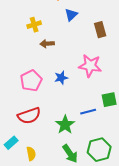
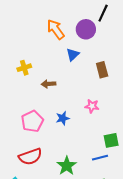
yellow cross: (34, 25) -> (24, 68), moved
pink star: (90, 66) -> (92, 106), size x0.6
blue line: (88, 112) -> (100, 158), moved

